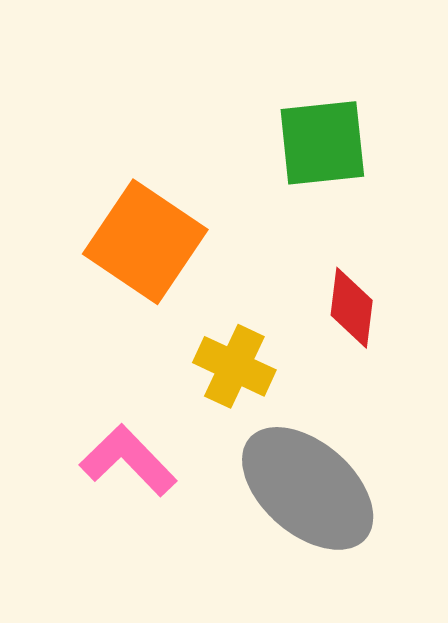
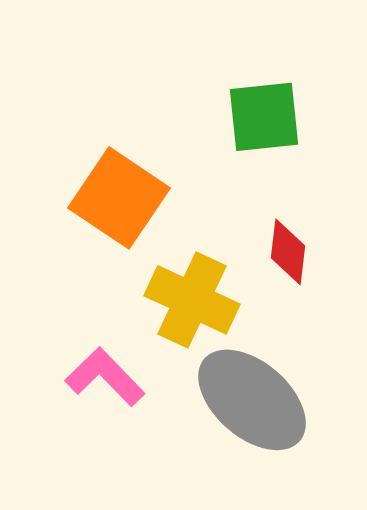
yellow cross: (234, 366) -> (192, 300), size x1.4

